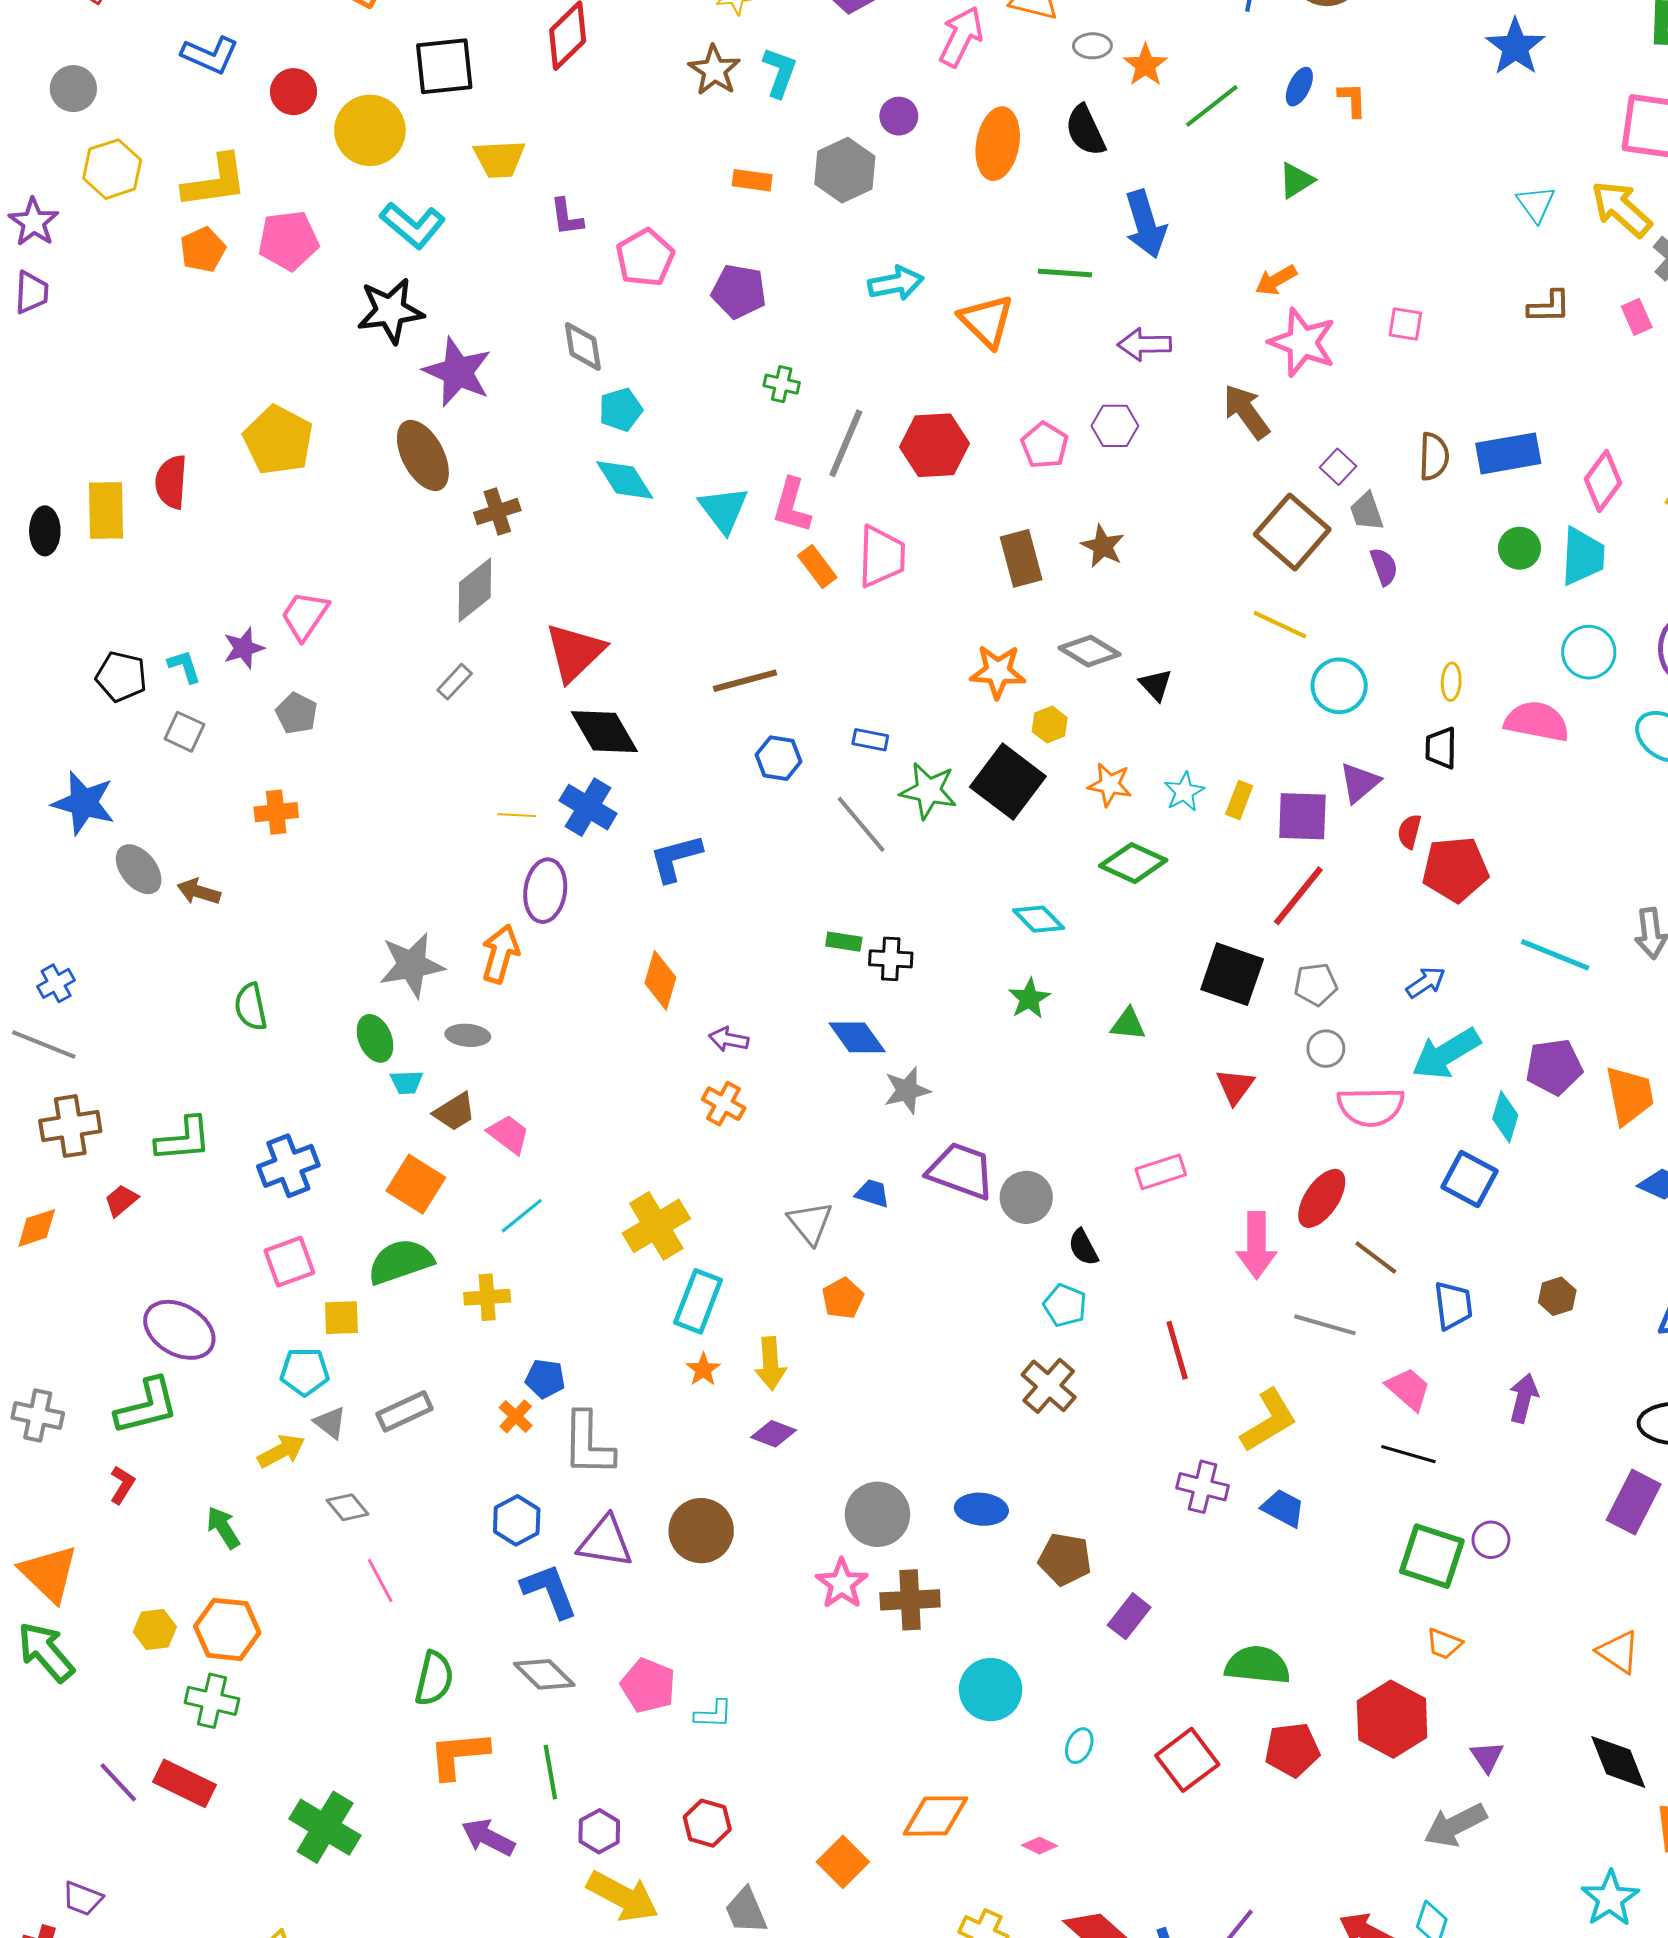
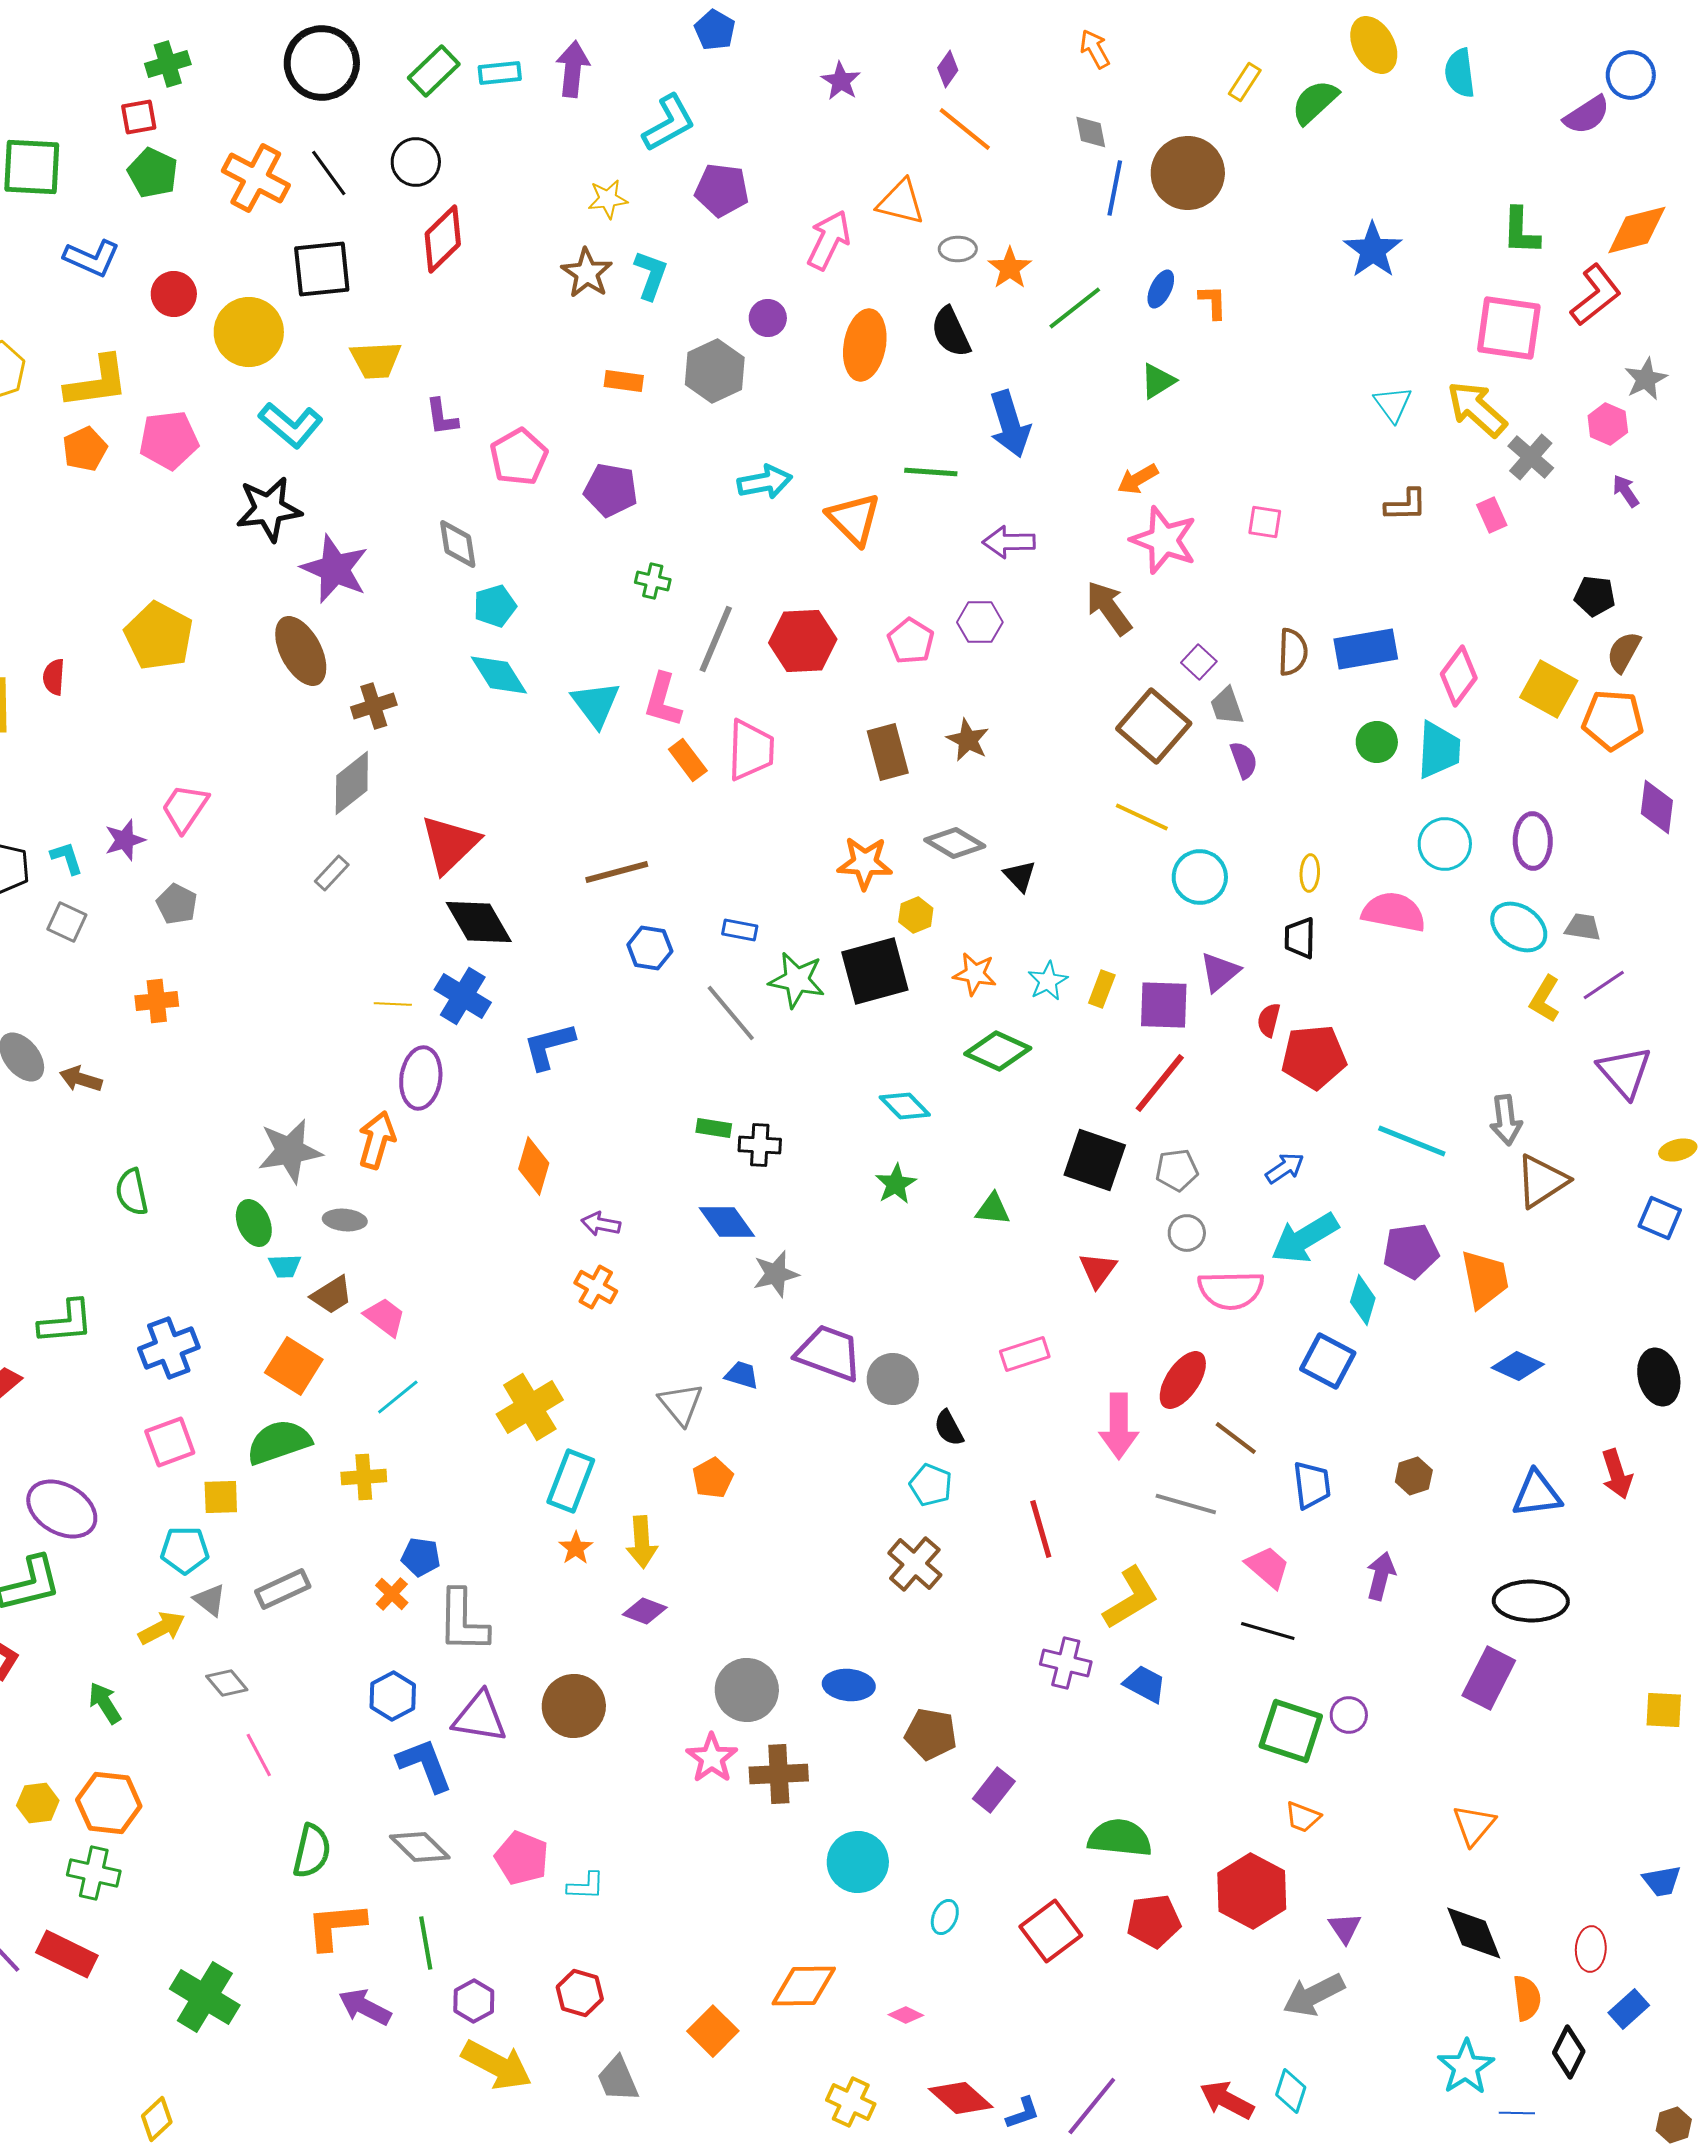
red semicircle: (171, 482) -> (54, 677), size x0.7
black square: (1008, 782) -> (875, 971), turned 38
orange triangle: (1618, 1652) -> (1474, 1825), turned 36

